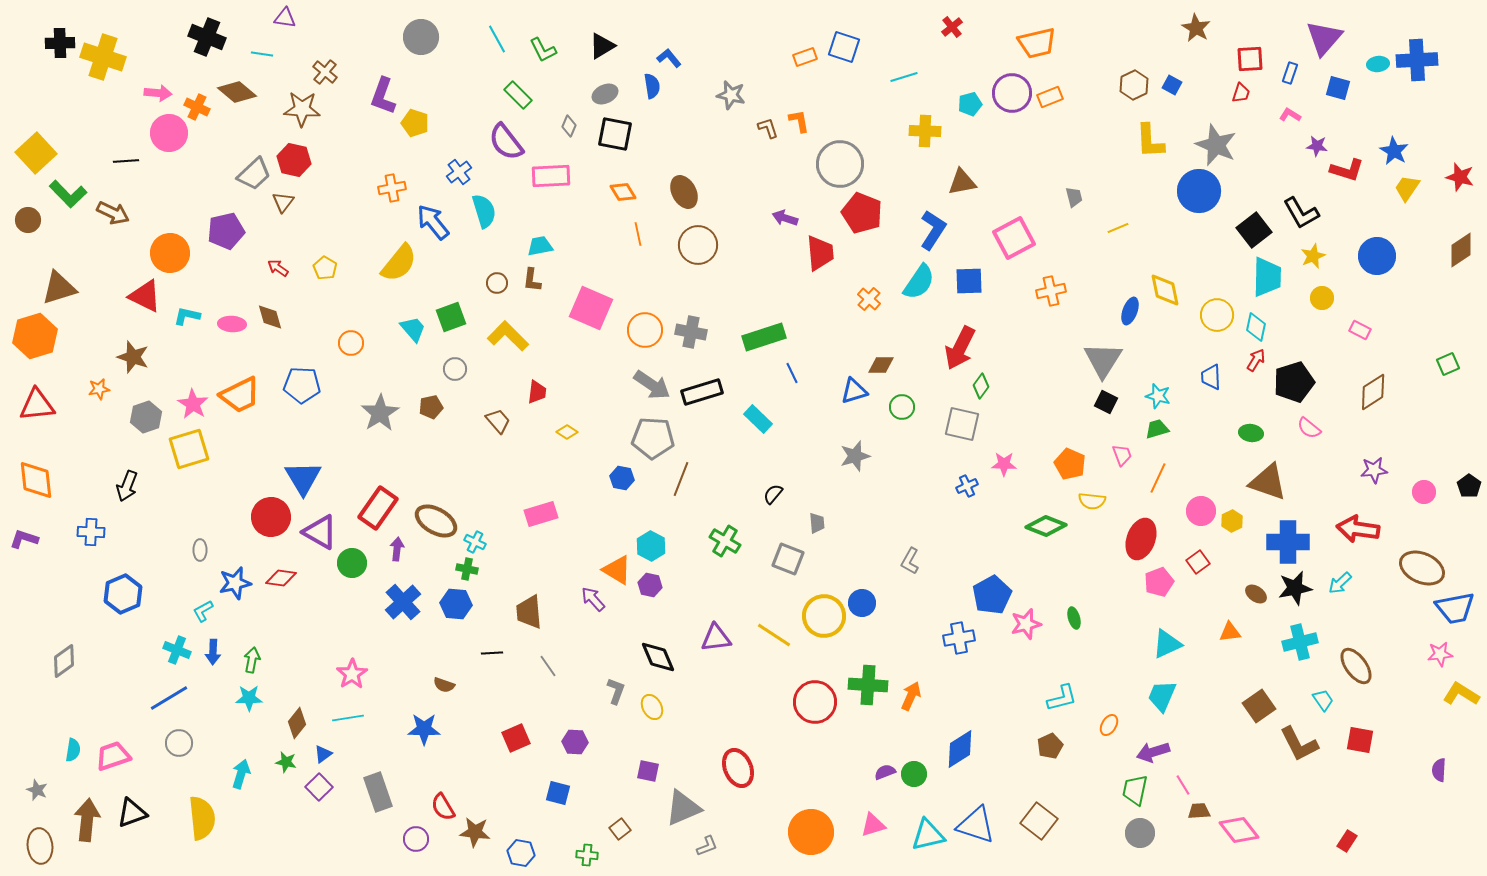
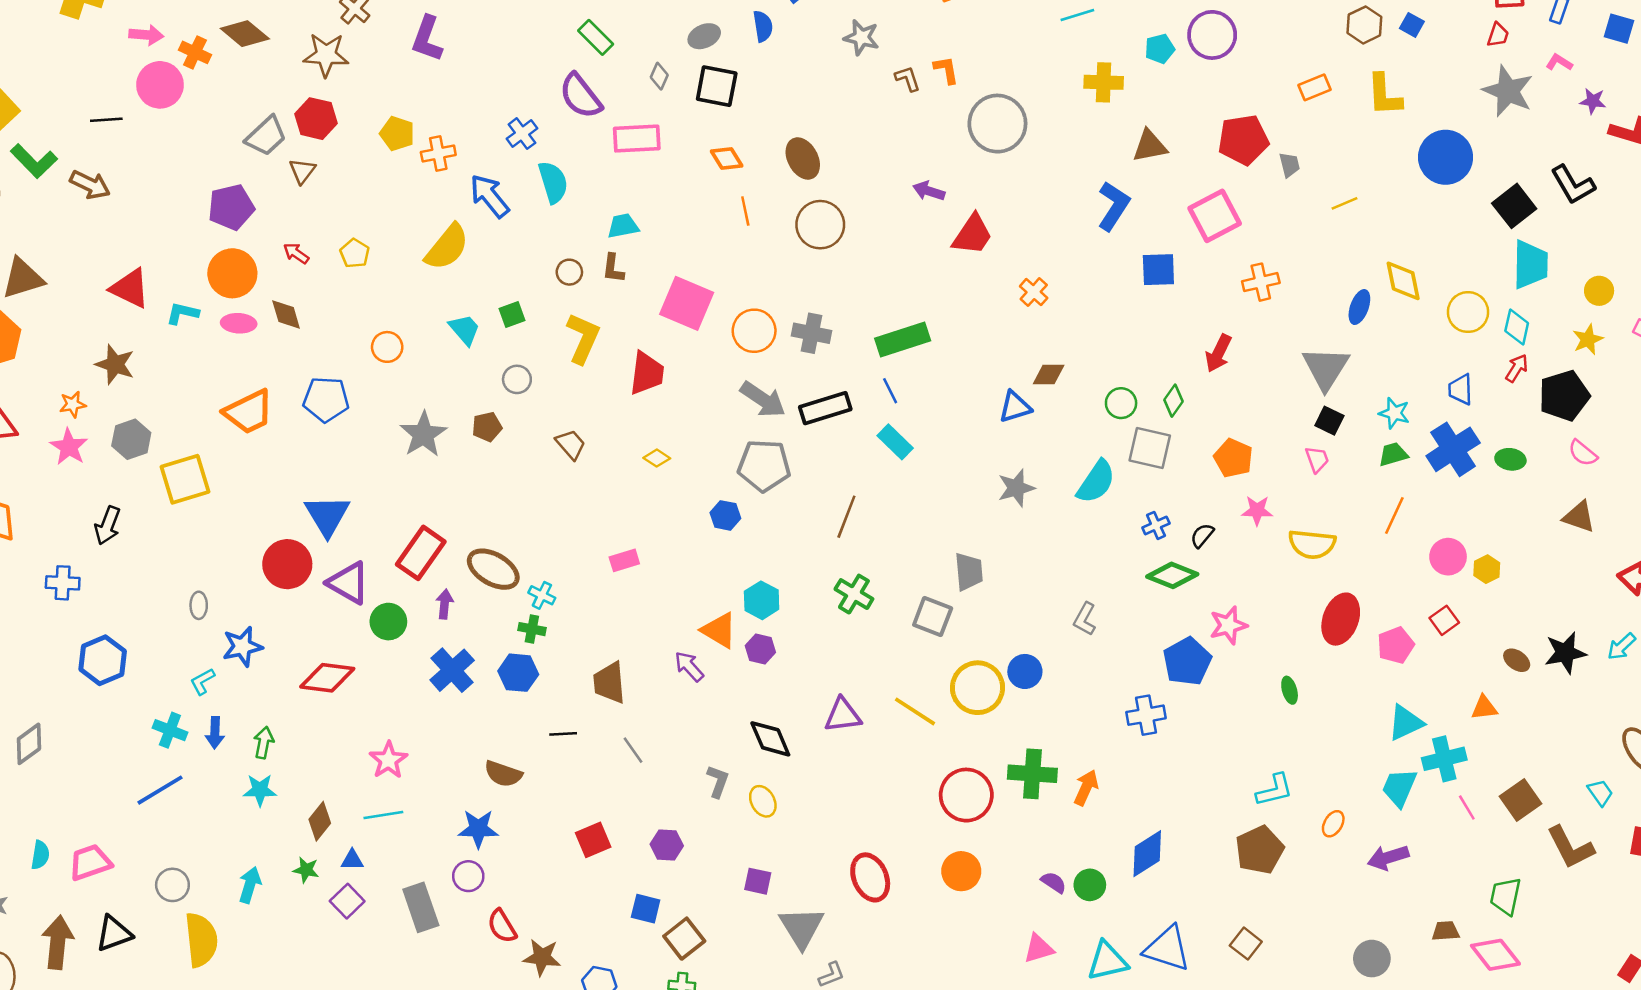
orange rectangle: (1050, 97) -> (1314, 87), moved
yellow pentagon: (415, 123) -> (397, 134), moved
gray star: (1216, 145) -> (1508, 91), moved
red pentagon: (862, 213) -> (1243, 140), moved, turned -30
orange circle: (170, 253) -> (232, 273), moved
red trapezoid: (820, 253) -> (973, 235), turned 39
yellow star: (1313, 256) -> (1588, 339), moved
cyan semicircle: (919, 282) -> (1096, 482), moved
green square: (451, 317) -> (512, 315), size x0.7
yellow L-shape: (508, 336) -> (583, 338), turned 69
red arrow: (960, 348) -> (1218, 353), moved, size x0.7
blue line: (792, 373) -> (890, 391), moved
red trapezoid: (537, 392) -> (647, 373), moved, size x1.5
pink star: (193, 404) -> (69, 447), moved
green circle: (902, 407) -> (1121, 403), moved
pink trapezoid: (1122, 455) -> (1317, 459), moved
pink star: (1004, 464) -> (1257, 510), moved
orange pentagon: (1070, 464) -> (1233, 458), moved
brown line: (681, 479) -> (846, 517), moved
brown triangle: (1268, 482) -> (1579, 517), moved, size x0.7
black semicircle: (773, 494) -> (1202, 535), moved
yellow semicircle: (1092, 501) -> (1312, 544), size x1.4
pink rectangle: (541, 514) -> (624, 560), size x0.7
gray trapezoid: (817, 523) -> (969, 572), size x1.5
green diamond: (1046, 526) -> (1172, 575), moved
red ellipse: (1141, 539) -> (1341, 619), moved
blue cross: (1288, 542) -> (1453, 449), moved, turned -33
red diamond: (281, 578) -> (327, 678), moved, size x1.4
pink star: (1026, 624) -> (1228, 625), moved
cyan cross: (1300, 642) -> (1444, 759), moved
brown semicircle: (444, 685) -> (503, 774), size x1.4
gray circle: (179, 743) -> (172, 885), moved
brown pentagon: (1050, 746) -> (1260, 850), size x1.5
blue triangle: (323, 754) -> (352, 860), turned 36
purple semicircle: (885, 772) -> (1054, 882), turned 55
pink line: (1183, 785) -> (1467, 808), moved
green trapezoid: (1135, 790) -> (1505, 896), moved
gray triangle: (683, 808) -> (802, 927), turned -39
brown square: (1039, 821) -> (1246, 944), size x0.7
brown square: (620, 829) -> (684, 939), moved, size x1.5
orange circle: (811, 832) -> (961, 871), moved, size x0.7
purple circle: (416, 839) -> (468, 876), moved

